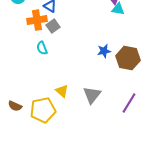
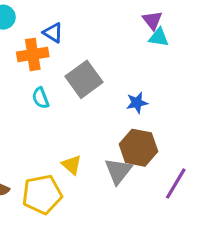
gray square: (53, 26) -> (84, 79), moved, size x1.6
brown hexagon: (128, 58) -> (138, 148), moved

